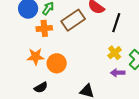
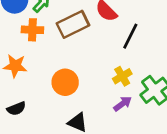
orange circle: (57, 63) -> (65, 82), moved
purple arrow: (118, 73) -> (123, 104), turned 136

